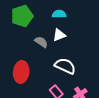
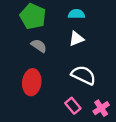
green pentagon: (22, 16) -> (33, 16), turned -30
gray semicircle: (41, 42) -> (39, 46), moved

